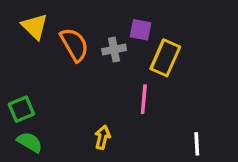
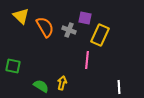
gray cross: (114, 50) -> (69, 30), turned 32
green square: (21, 109) -> (13, 66), turned 35
green semicircle: (30, 142) -> (41, 86), moved

